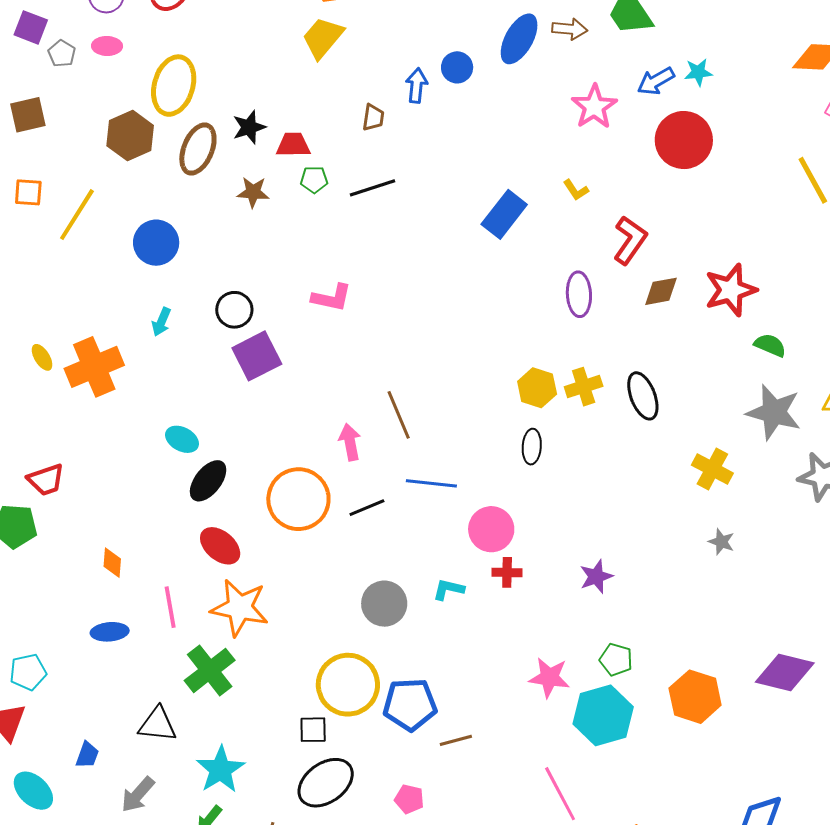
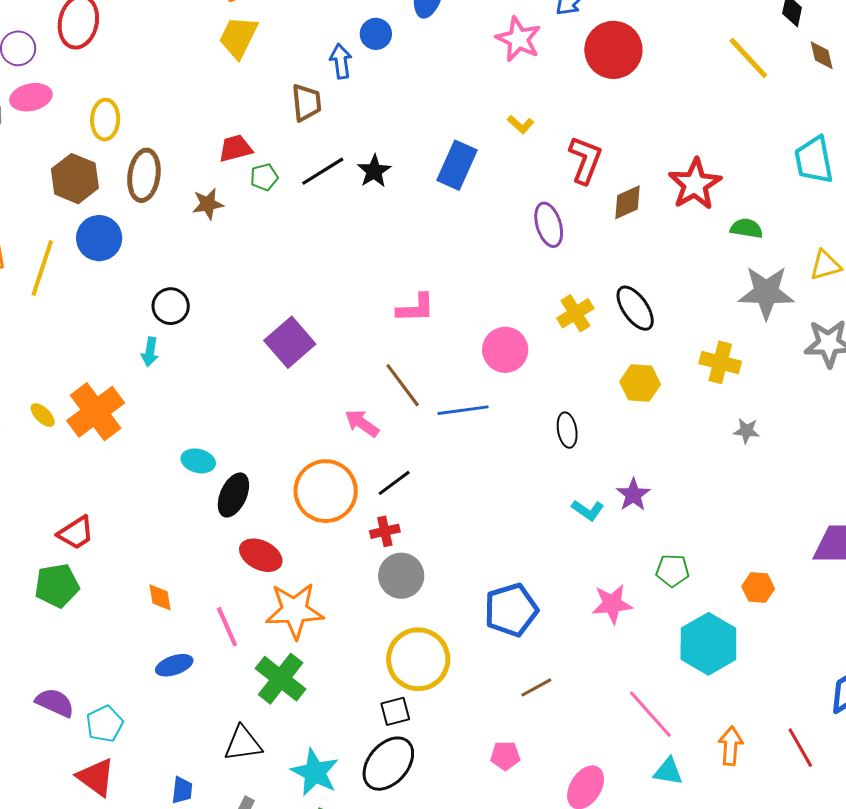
pink ellipse: (107, 46) -> (31, 97), size x1.4
yellow ellipse: (174, 86) -> (105, 120), size x0.7
brown trapezoid: (373, 117) -> (307, 103), size x1.4
black star: (249, 127) -> (374, 171), moved
blue circle: (156, 243) -> (99, 238), moved
pink L-shape: (332, 298) -> (416, 308), moved
black circle: (234, 310) -> (171, 306), moved
purple square: (257, 356) -> (290, 342), moved
yellow hexagon: (537, 388) -> (640, 383), moved
pink arrow: (350, 442) -> (362, 423), turned -30
black ellipse: (532, 447) -> (567, 430), moved
blue line: (431, 483) -> (463, 410), moved
pink circle: (491, 529) -> (505, 350), moved
red cross: (507, 572) -> (385, 531), moved
cyan L-shape: (448, 589) -> (588, 510), moved, turned -144
gray circle: (384, 604) -> (401, 576), moved
orange hexagon: (695, 697) -> (758, 588), size x0.6
blue pentagon: (410, 704) -> (511, 610), moved
cyan hexagon: (603, 715) -> (708, 644), moved
black ellipse: (326, 783) -> (388, 764), moved

